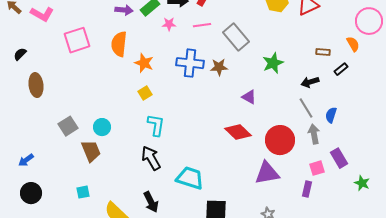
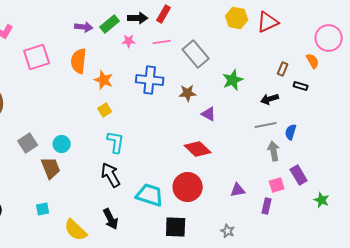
brown rectangle: (323, 52) -> (283, 69), turned -72
brown star: (219, 67) -> (188, 93), moved
black rectangle: (341, 69) -> (301, 86), turned 56
gray line: (306, 108) -> (266, 125), turned -70
red circle: (280, 140) -> (188, 187), moved
purple triangle: (267, 173) -> (238, 190), moved, size x0.6

